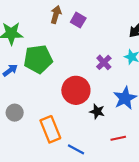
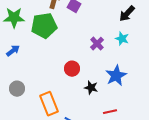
green pentagon: (38, 59) -> (44, 26), moved
red circle: (76, 90) -> (72, 69), size x0.6

